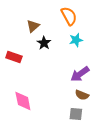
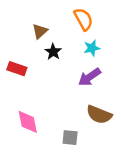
purple arrow: (80, 74) -> (89, 77), moved
brown semicircle: (82, 95) -> (99, 115), size x1.5
gray square: (76, 114) -> (70, 138), moved

